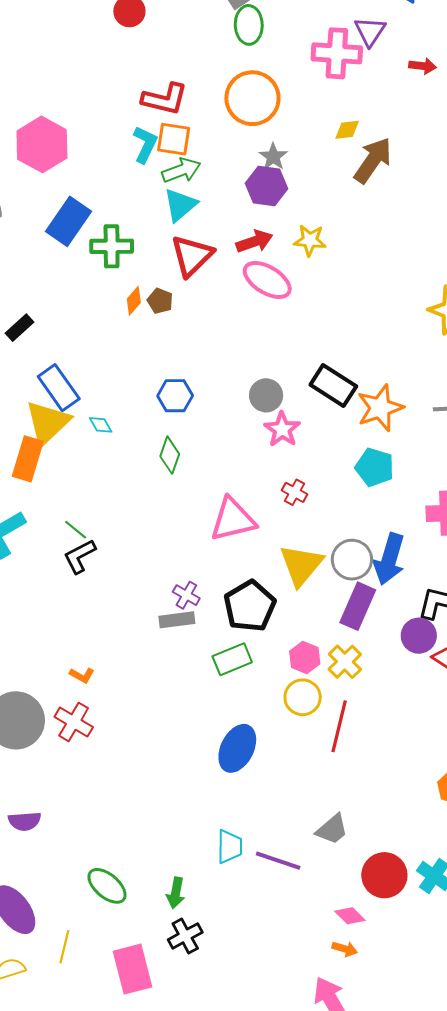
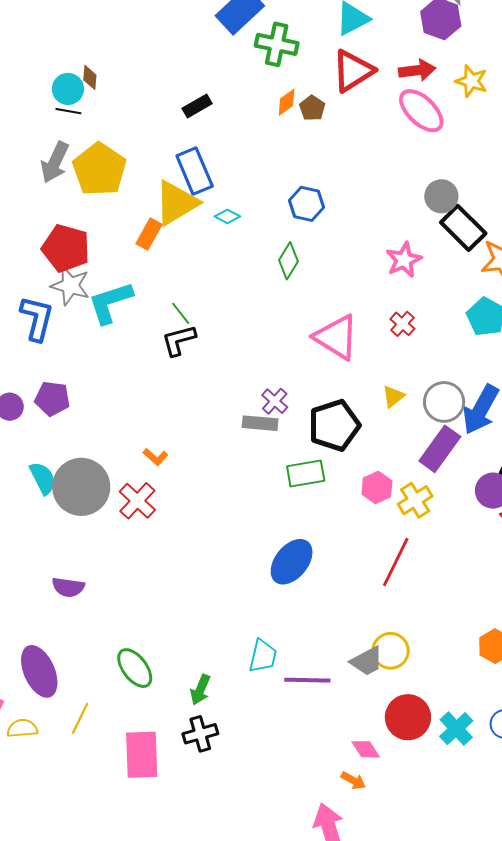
black rectangle: (20, 328) -> (197, 106), moved
gray circle: (266, 395) -> (441, 196), moved
cyan diamond: (101, 425) -> (227, 216), turned -45
orange rectangle: (28, 459) -> (149, 234), size x0.7
pink triangle: (233, 520) -> (336, 337), turned 33
yellow triangle: (301, 565) -> (393, 396), size x0.5
yellow circle: (303, 697) -> (391, 651), moved
purple line: (278, 861) -> (307, 680), turned -30

